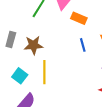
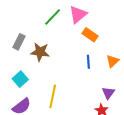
yellow line: (44, 72) -> (53, 96), moved

